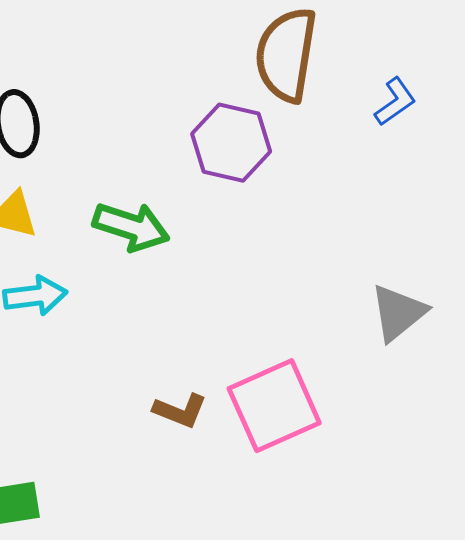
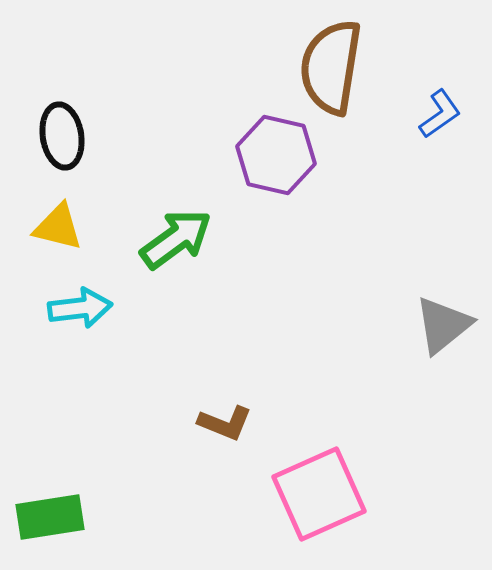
green arrow: (131, 227) -> (176, 239), turned -54
pink square: (274, 406) -> (319, 494), moved

